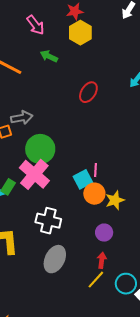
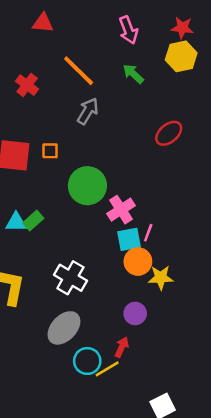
gray arrow: (22, 118) -> (88, 111), moved, turned -65
pink cross: (34, 174) -> (121, 210), moved, size x0.7
cyan circle: (126, 284) -> (87, 361), moved

